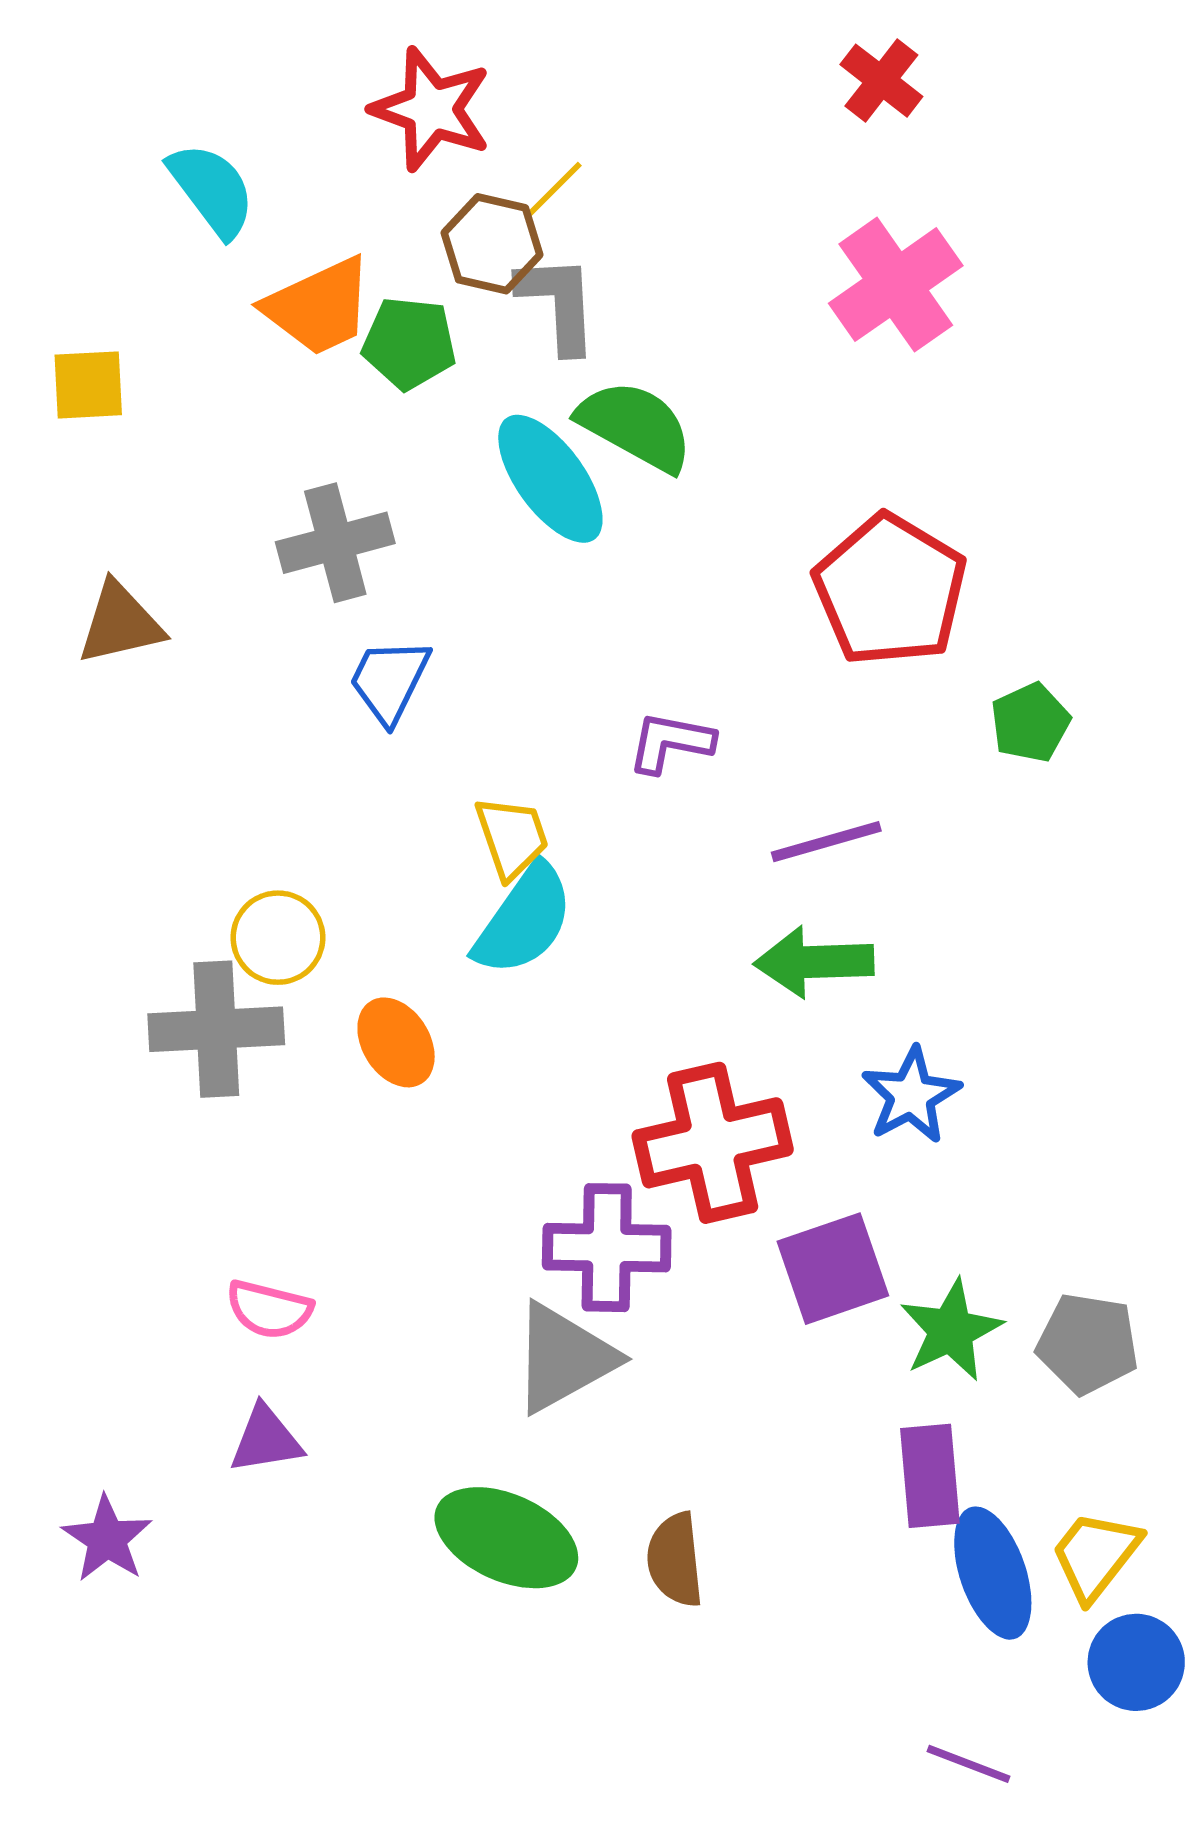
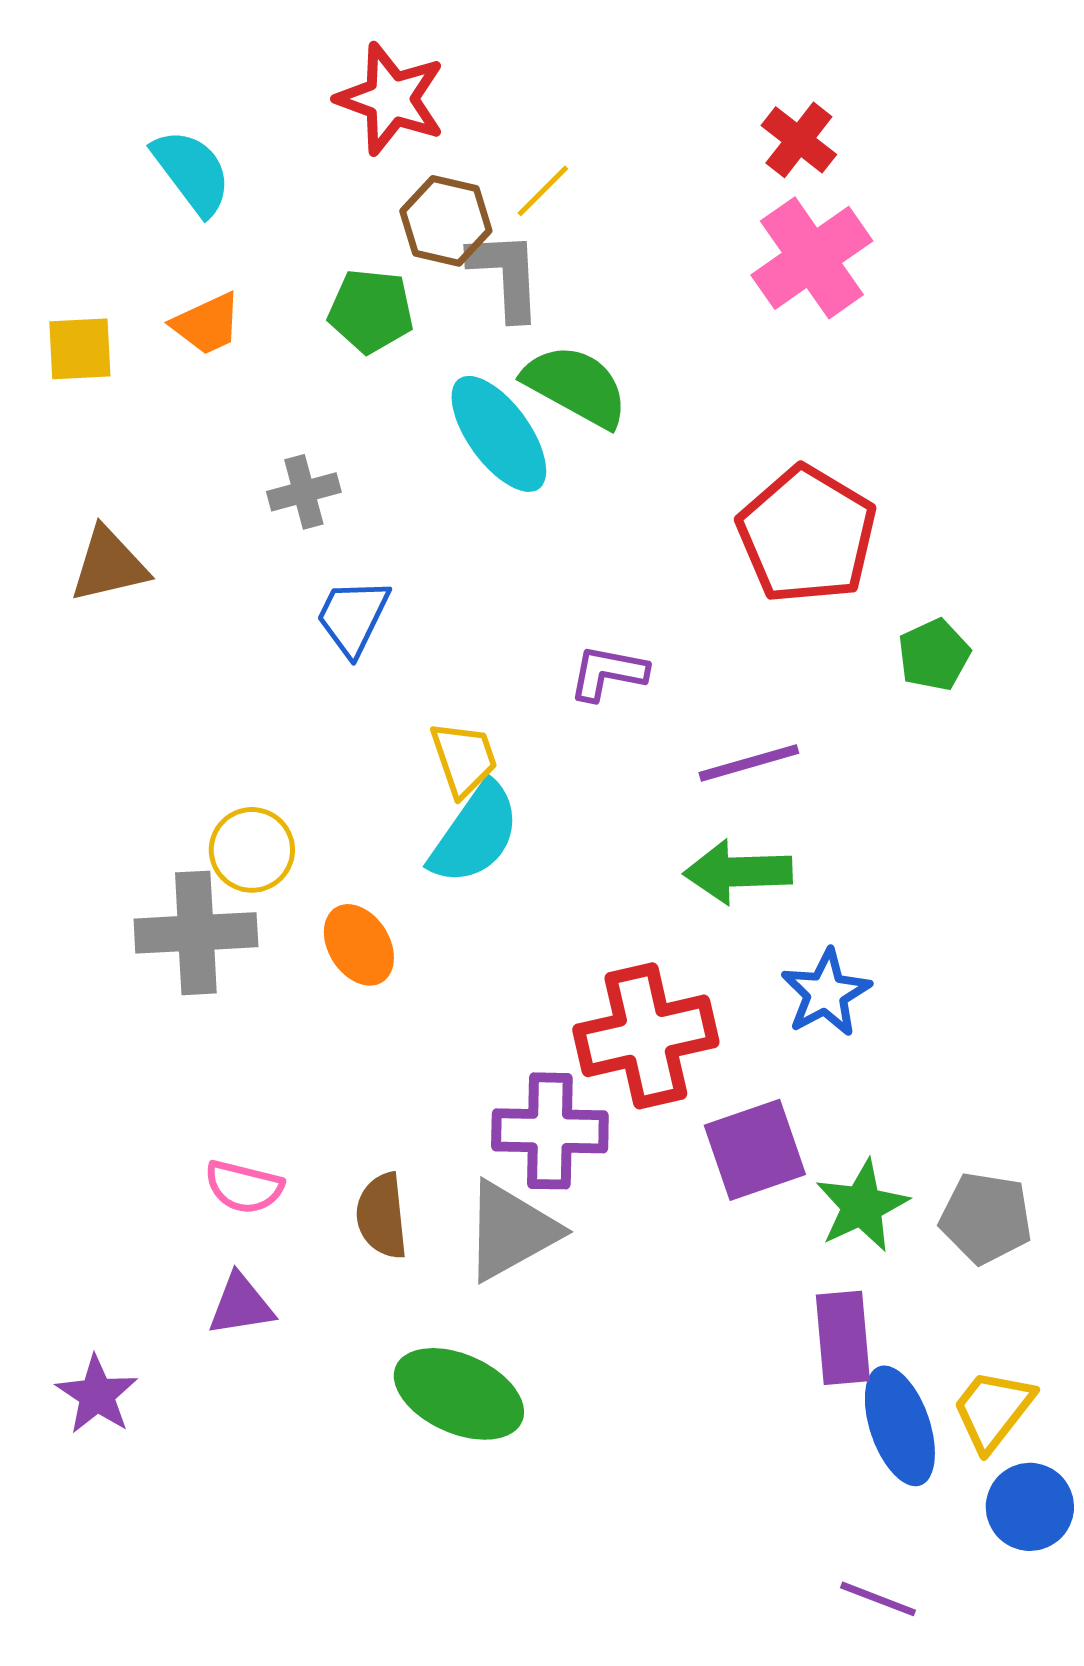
red cross: (881, 81) -> (799, 140), moved
yellow line: (554, 190) -> (543, 191), moved
orange trapezoid: (319, 307) -> (207, 324), moved, size x0.7
gray cross: (335, 543) -> (304, 492), size x0.7
brown semicircle: (675, 1560) -> (382, 1216), moved

